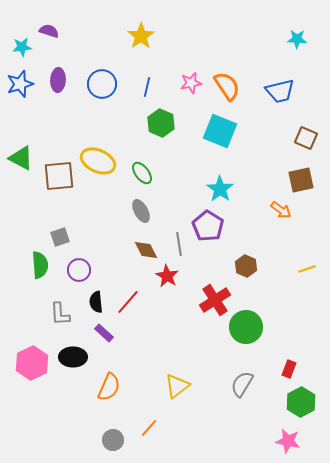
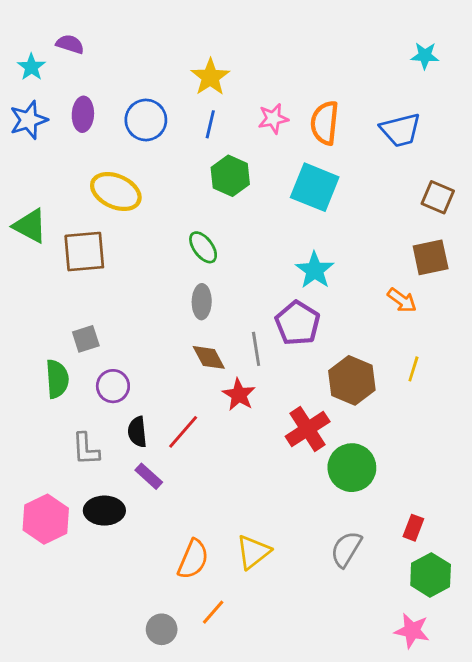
yellow star: (141, 36) -> (210, 77), moved
cyan star: (22, 47) -> (31, 67), turned -30
orange semicircle: (227, 86) -> (325, 123), turned -140
yellow ellipse: (98, 161) -> (116, 192), moved
gray ellipse: (141, 211) -> (202, 302), turned 30
brown hexagon: (246, 266) -> (352, 380), size x1.5
yellow line: (307, 269) -> (413, 369), moved, turned -54
orange semicircle: (109, 387) -> (193, 559), moved

